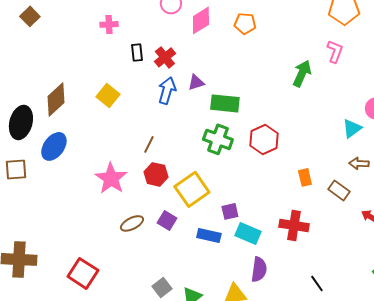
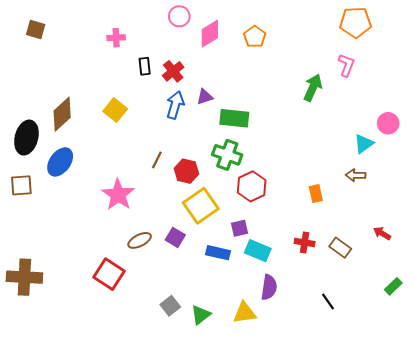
brown square: (30, 16) -> (36, 30), turned -30
orange pentagon: (245, 23) -> (255, 37), turned 30
red hexagon: (264, 139) -> (252, 186), moved
brown arrow: (359, 163) -> (356, 175), moved
red hexagon: (156, 174) -> (186, 171), moved
brown rectangle: (339, 190) -> (340, 248), moved
red cross: (294, 225) -> (305, 242), size x0.7
red square: (83, 273) -> (109, 274), moved

